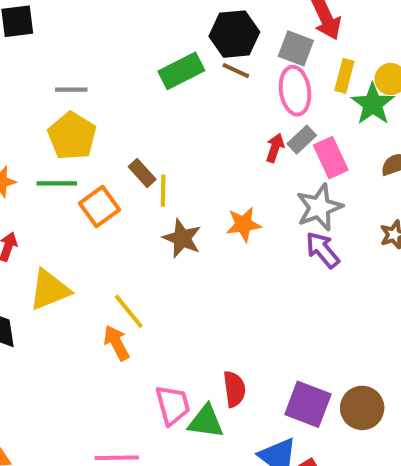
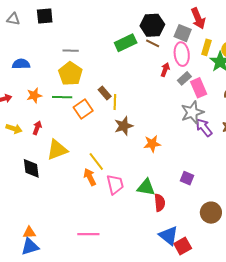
red arrow: (275, 148) -> (165, 70), moved
orange star: (244, 224) -> (152, 144), moved
brown star: (182, 238) -> (124, 126), turned 30
purple arrow: (322, 250) -> (204, 127), moved
red semicircle: (234, 389) -> (160, 203), moved
purple square: (308, 404) -> (187, 178), moved, size x0.6
pink trapezoid: (173, 405) -> (115, 184), moved
green triangle: (206, 421) -> (146, 187), moved

